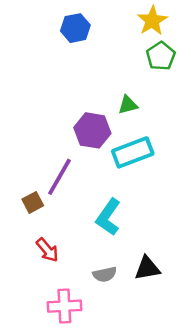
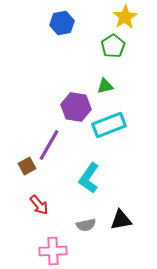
green pentagon: (161, 56) -> (113, 46), moved

